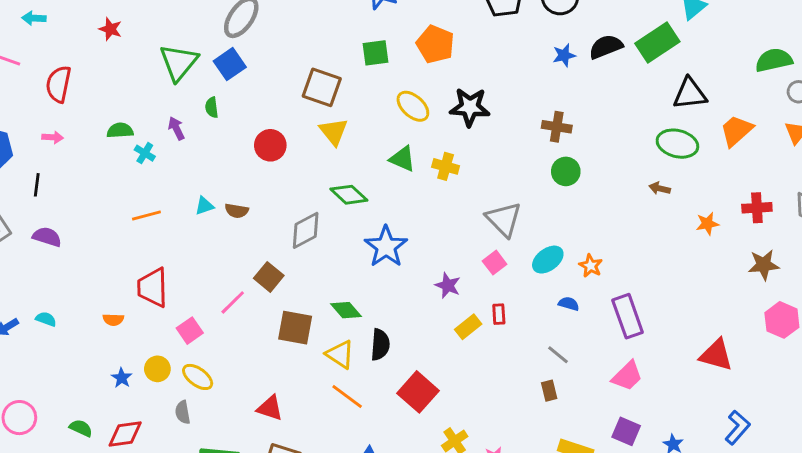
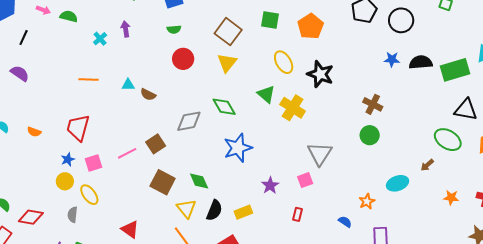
green semicircle: (212, 107) -> (174, 29), moved, turned -104
green semicircle: (120, 130) -> (69, 16), moved
yellow cross: (446, 166) -> (293, 108), size x1.4
brown arrow: (660, 188) -> (427, 165), turned -72
cyan ellipse: (548, 260) -> (398, 183), moved
orange semicircle: (113, 320) -> (34, 132), moved
yellow rectangle: (468, 327) -> (243, 212), moved
blue star: (122, 378) -> (68, 159), moved

